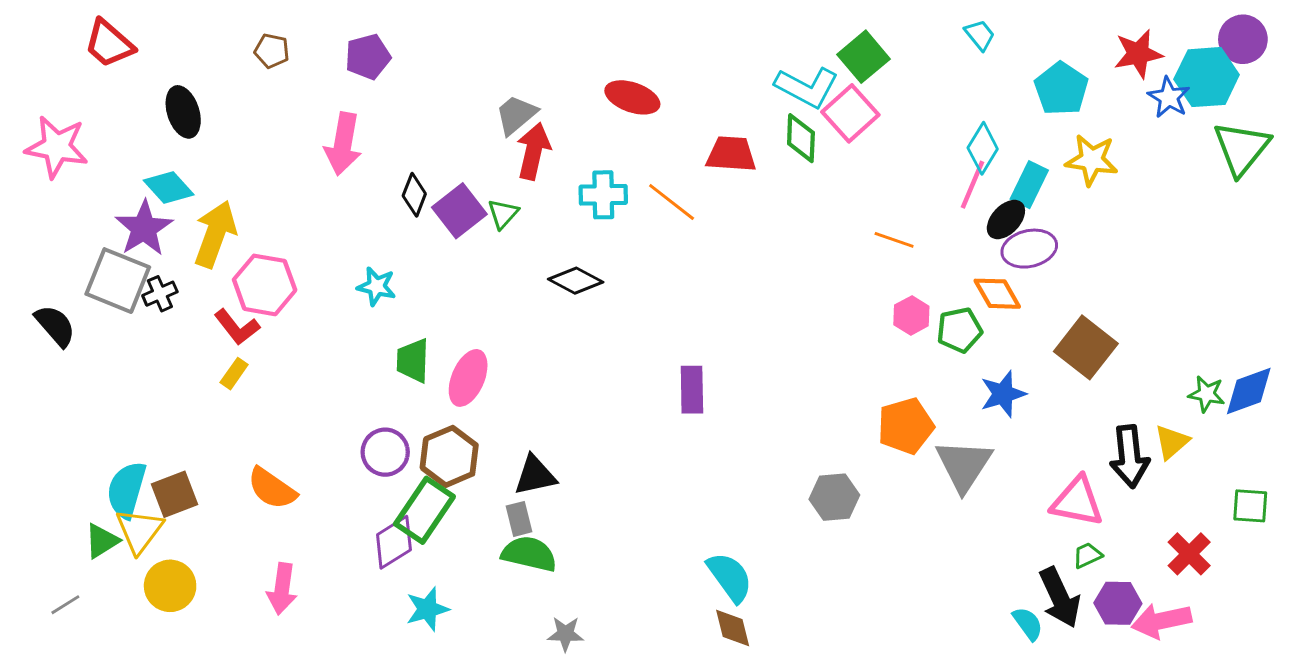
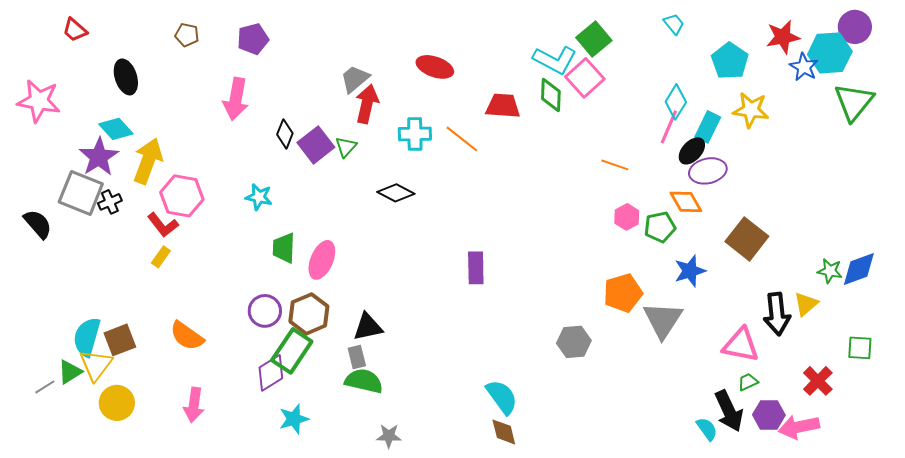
red trapezoid: (109, 44) -> (75, 30), size x0.7
gray line: (65, 605) -> (45, 387), moved

